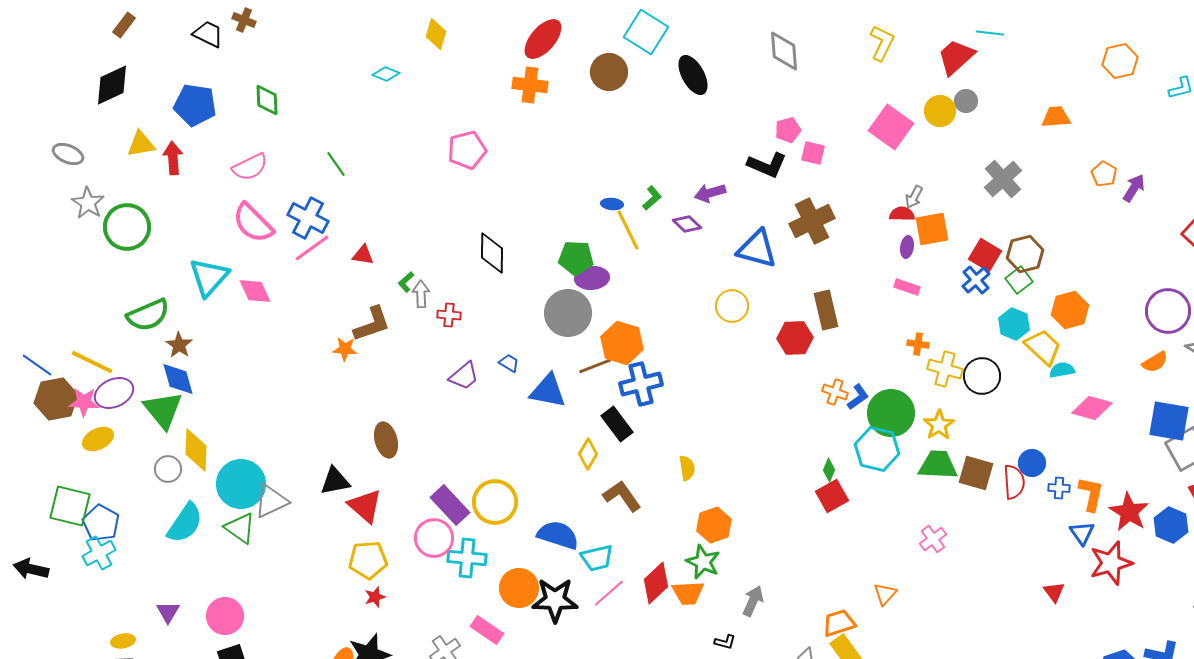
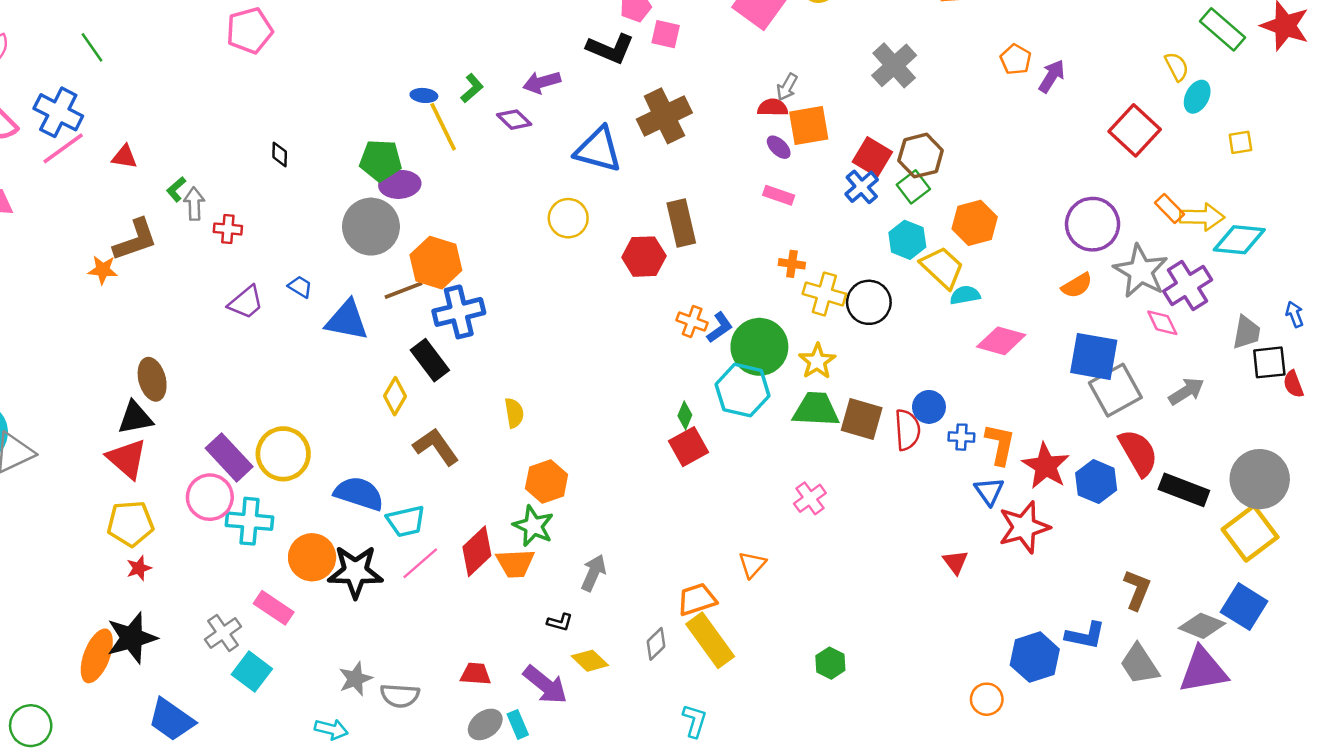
purple ellipse: (907, 247) -> (779, 147), turned -55
black diamond: (492, 253) -> (280, 154), size x0.5
black triangle: (335, 481) -> (135, 418), moved

